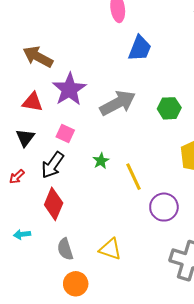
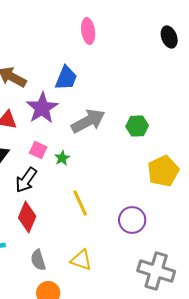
blue trapezoid: (140, 48) -> (66, 78), moved
green star: (101, 161) -> (62, 158), moved
yellow line: (133, 177) -> (80, 203), moved

